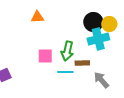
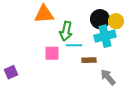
orange triangle: (37, 17) -> (44, 14), size x1.5
green arrow: (67, 51) -> (66, 31), moved
cyan line: (65, 72) -> (74, 45), moved

